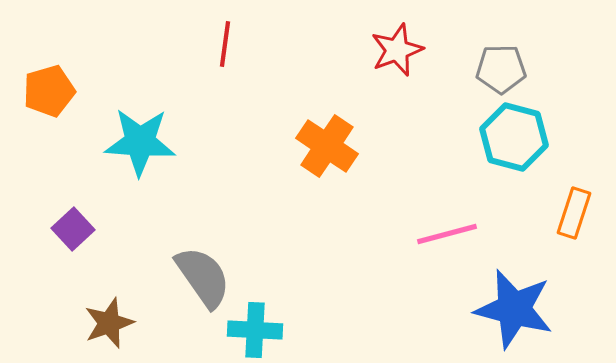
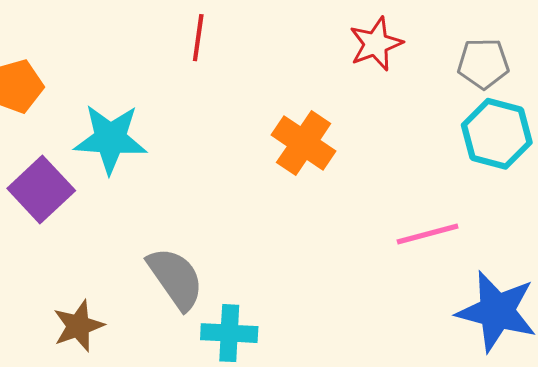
purple square: (73, 229) -> (41, 190), moved, size x1.5

